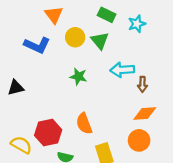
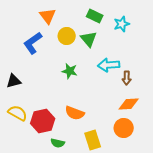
blue L-shape: (37, 45) -> (33, 43), turned 120
orange semicircle: (84, 124) -> (75, 113), turned -48
yellow semicircle: (21, 145) -> (18, 113), moved

